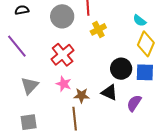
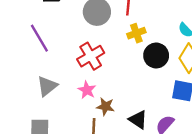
black circle: (121, 69) -> (156, 56), moved
black triangle: (109, 93) -> (138, 120), moved

